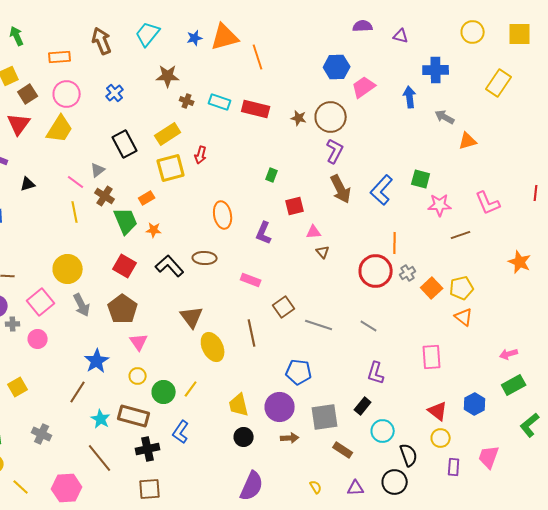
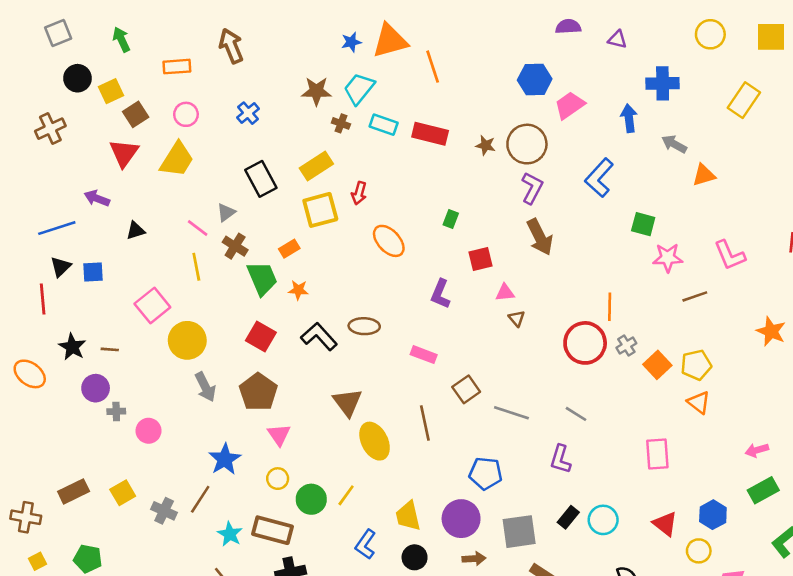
cyan trapezoid: (148, 34) -> (359, 89), moved
pink circle: (67, 94) -> (186, 114), size x0.7
blue L-shape: (382, 190) -> (599, 178), moved
orange ellipse: (223, 215) -> (389, 241), moved, turned -32
pink square: (41, 302) -> (152, 305), moved
purple L-shape: (376, 373) -> (561, 459), moved
cyan circle: (383, 431) -> (603, 520), moved
blue L-shape: (181, 432) -> (365, 544), moved
gray cross: (42, 434) -> (164, 511), moved
yellow circle: (441, 438) -> (699, 551), moved

